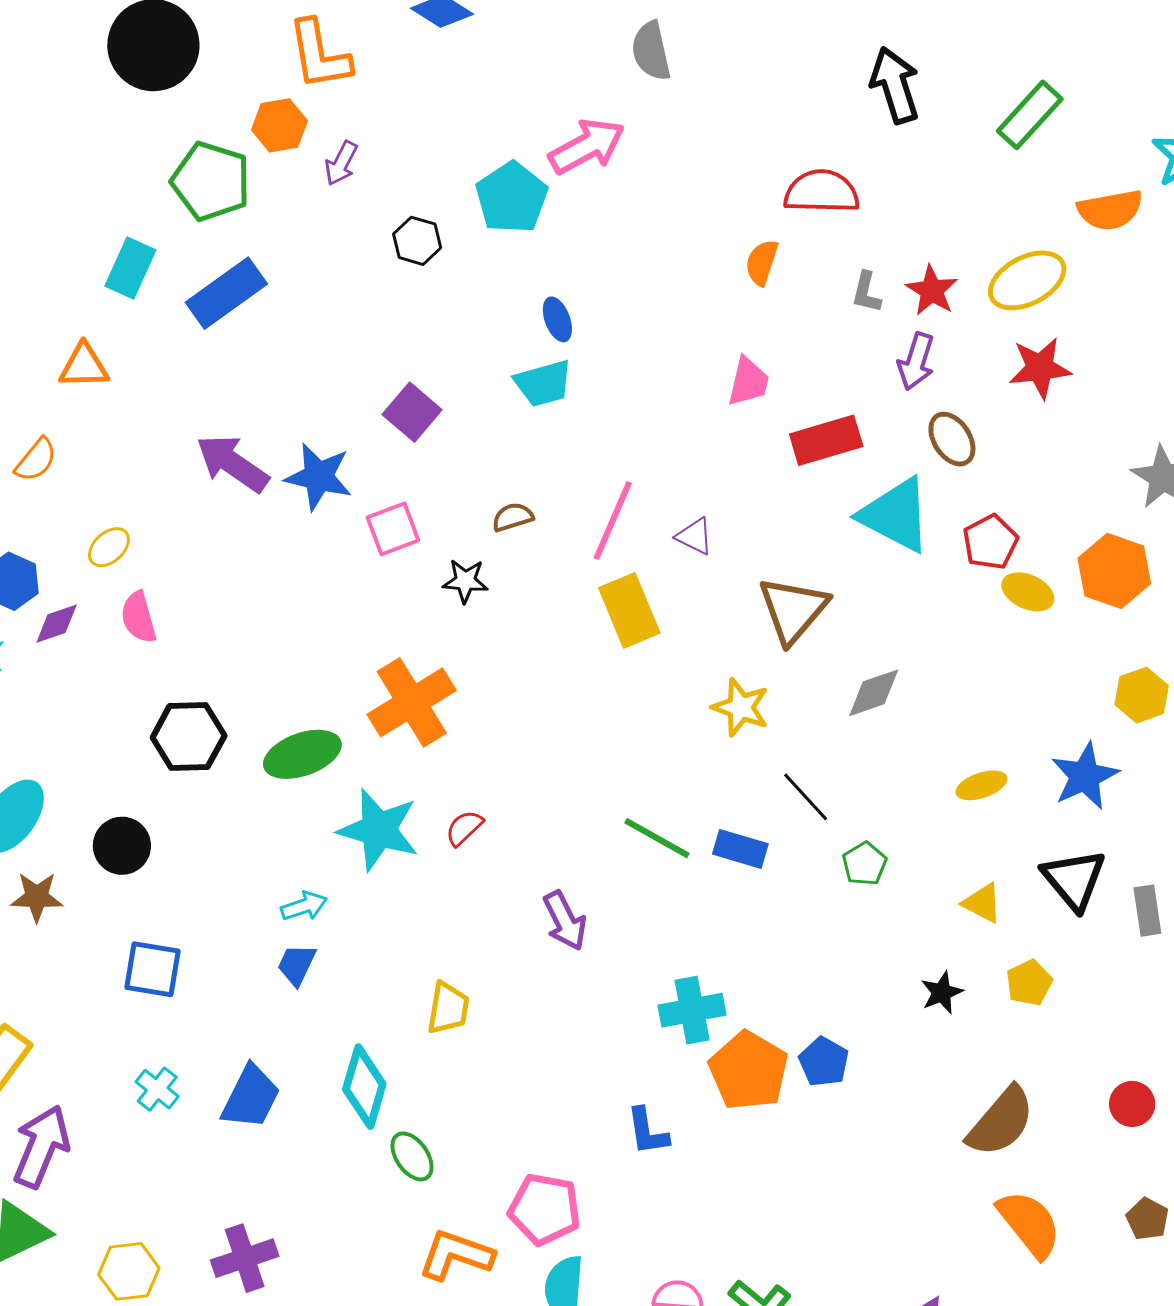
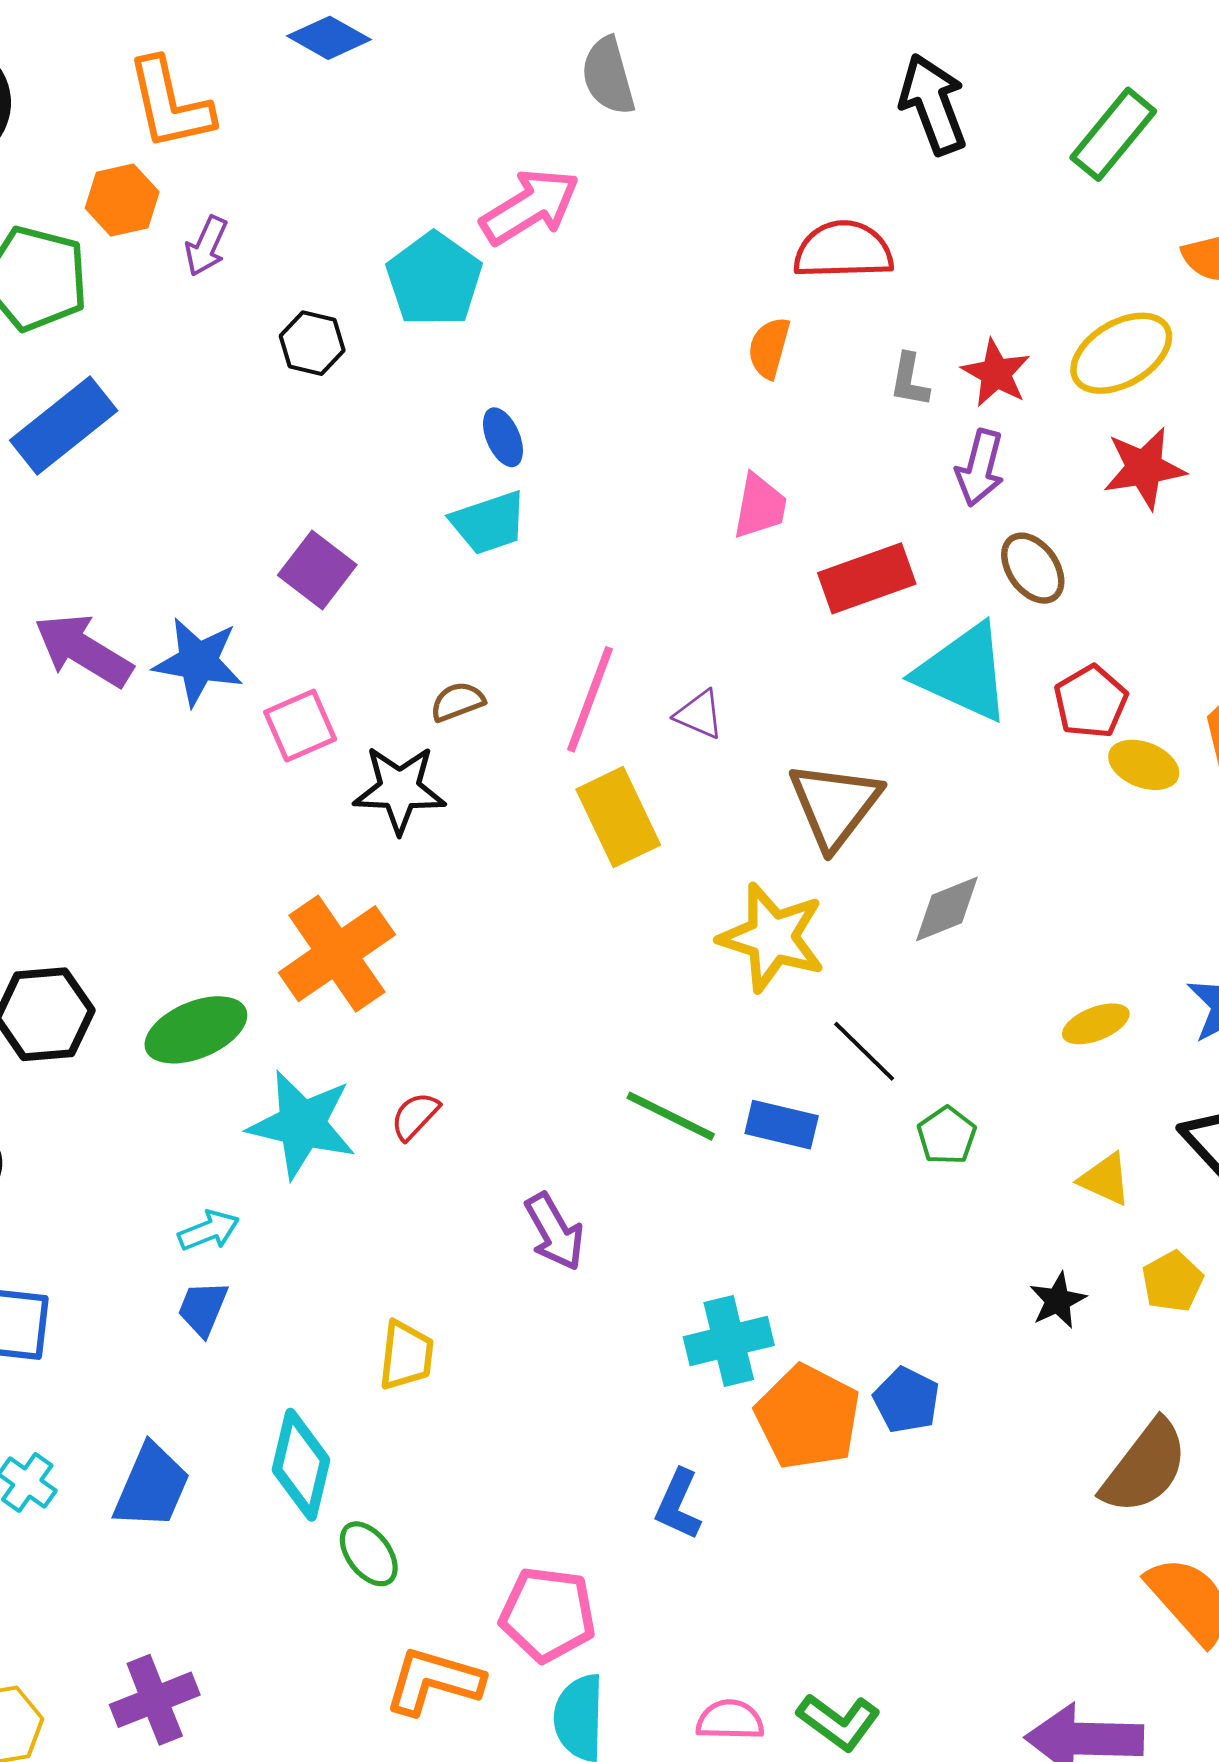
black star: (465, 581) -> (399, 789), size x1.5
yellow star: (741, 707) -> (772, 937), size x1.4
blue L-shape: (647, 1131) -> (678, 1505), turned 36

